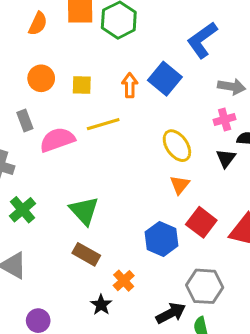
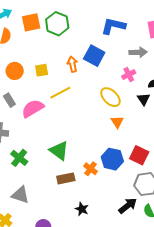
blue L-shape: (202, 40) -> (113, 26), turned 60
pink cross: (225, 119) -> (129, 75), moved
red square: (201, 222) -> (139, 155), moved
brown rectangle: (86, 254) -> (66, 178), turned -30
orange cross: (124, 281) -> (91, 169), moved

